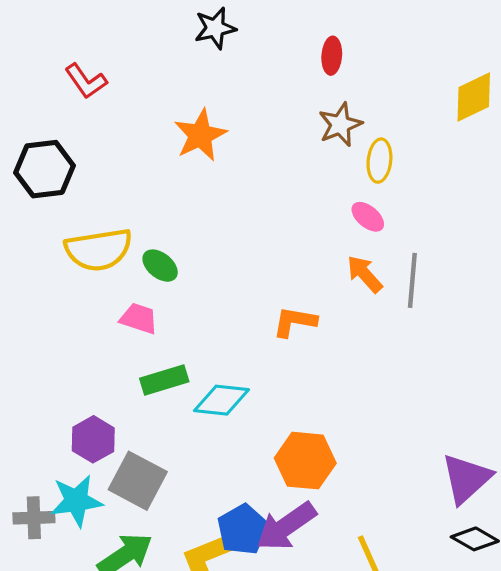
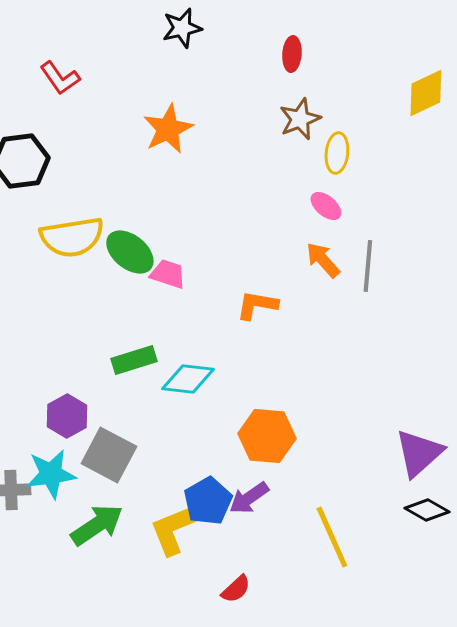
green ellipse: (160, 266) -> (130, 252), size x1.4
pink trapezoid: (139, 319) -> (168, 274), moved
purple arrow: (286, 526) -> (249, 498), size x0.7

